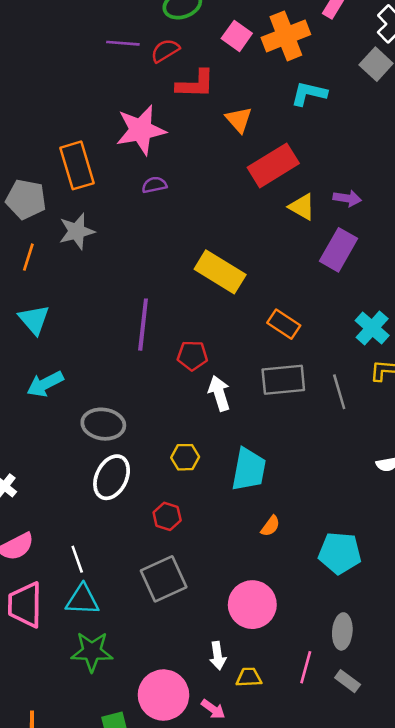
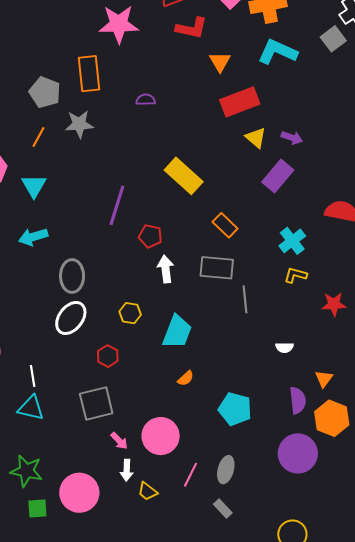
cyan L-shape: (309, 94) -> (277, 52), size x1.4
pink star: (141, 130) -> (119, 24), moved
gray line: (339, 392) -> (245, 299), moved
gray ellipse: (103, 424) -> (72, 276), turned 72
green star: (92, 651) -> (26, 471), moved
pink line: (306, 667) -> (190, 475), moved
yellow trapezoid: (249, 677) -> (148, 491), turned -150
pink arrow: (213, 709) -> (119, 441), moved

